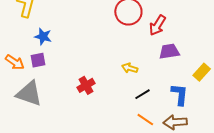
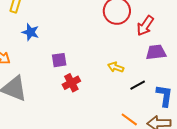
purple square: (38, 60) -> (59, 60), moved
black line: (142, 94) -> (138, 85), moved

